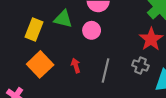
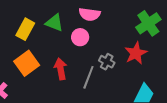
red arrow: (76, 66) -> (61, 69), size x1.5
gray cross: (140, 66) -> (107, 62), moved

